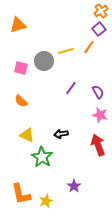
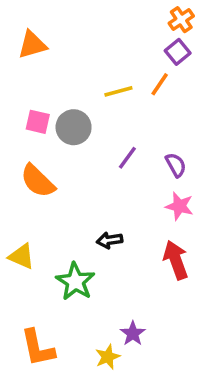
gray circle: (44, 61) -> (74, 127), moved
orange semicircle: (21, 101) -> (38, 181), size x1.5
yellow triangle: (27, 135) -> (22, 256), moved
yellow star: (46, 201) -> (108, 357), moved

